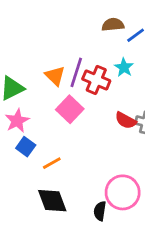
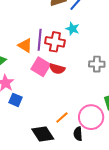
red semicircle: (126, 120) -> (57, 69), moved
orange line: (52, 163) -> (62, 118), moved

